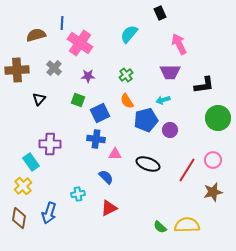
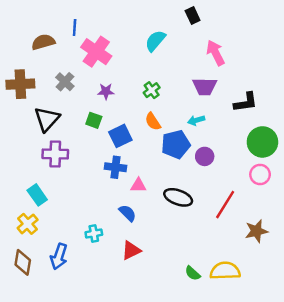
black triangle: (39, 99) -> (47, 119), size x1.6
purple cross: (50, 144) -> (55, 154), moved
pink circle: (213, 160) -> (260, 174), moved

